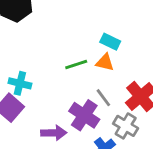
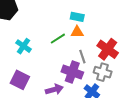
cyan cross: (20, 83) -> (24, 46), moved, turned 35
gray line: (103, 98) -> (82, 57), turned 32

